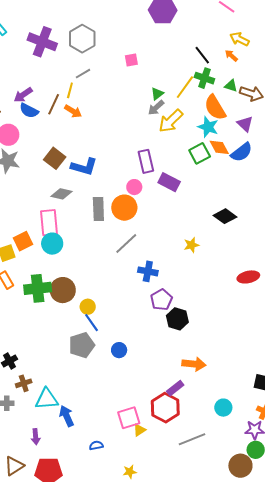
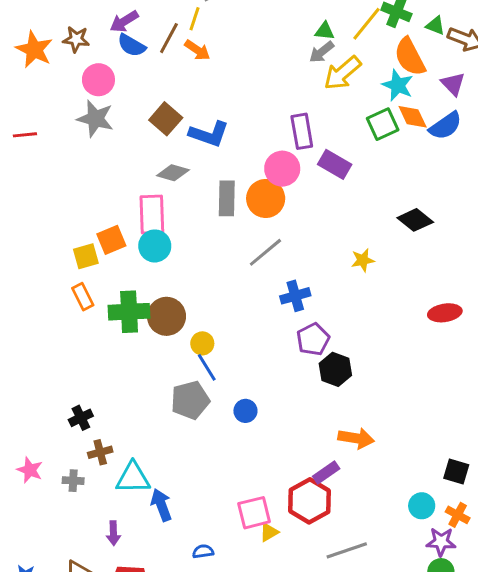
green triangle: (157, 94) -> (325, 31), turned 40
pink circle: (134, 187) -> (282, 169), size x1.5
blue cross: (148, 271) -> (295, 296), turned -30
cyan circle: (223, 408) -> (422, 506), moved

